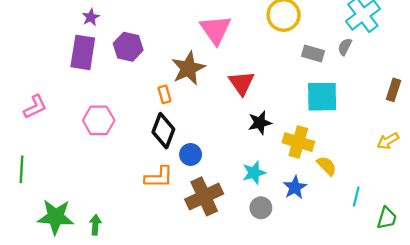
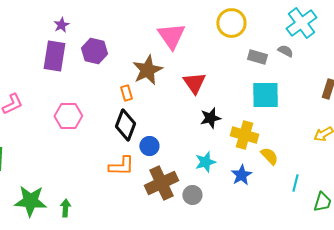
gray semicircle: (345, 47) -> (285, 51), turned 91
gray circle: (261, 208) -> (192, 195), moved

